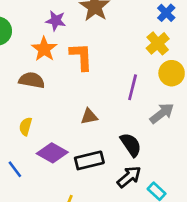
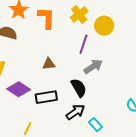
yellow cross: (158, 43) -> (79, 14), moved
yellow circle: (172, 73) -> (104, 26), moved
gray arrow: (162, 113) -> (93, 67), moved

